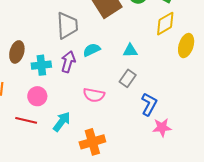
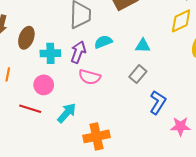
pink semicircle: (94, 95) -> (90, 77), moved
pink star: (162, 127) -> (180, 126), moved

